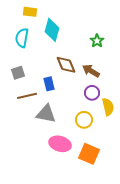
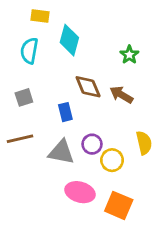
purple circle: (92, 93) -> (92, 144), moved
brown line: (27, 96) -> (20, 139), moved

